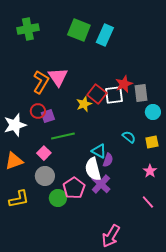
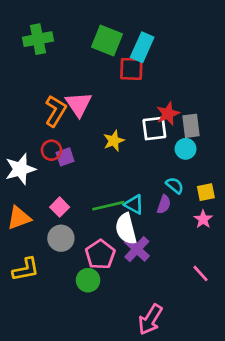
red square: (97, 94) -> (131, 69), moved, turned -36
cyan circle: (153, 112) -> (186, 149), moved
green line: (63, 136) -> (108, 206), moved
purple semicircle: (108, 160) -> (164, 204), moved
pink star: (150, 171) -> (203, 219), moved
green circle: (58, 198) -> (88, 280), moved

